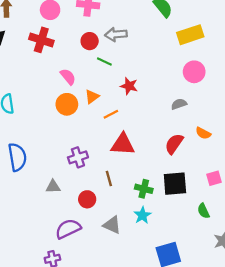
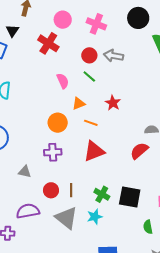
green line: (104, 61) -> (89, 76), moved
orange circle: (67, 104) -> (58, 123), moved
orange line: (111, 114) -> (91, 123), turned 32
red triangle: (123, 144) -> (94, 151), turned -40
red semicircle: (174, 144) -> (139, 151), moved
brown line: (109, 179) -> (71, 190), moved
gray triangle: (112, 225) -> (66, 218), size x1.4

